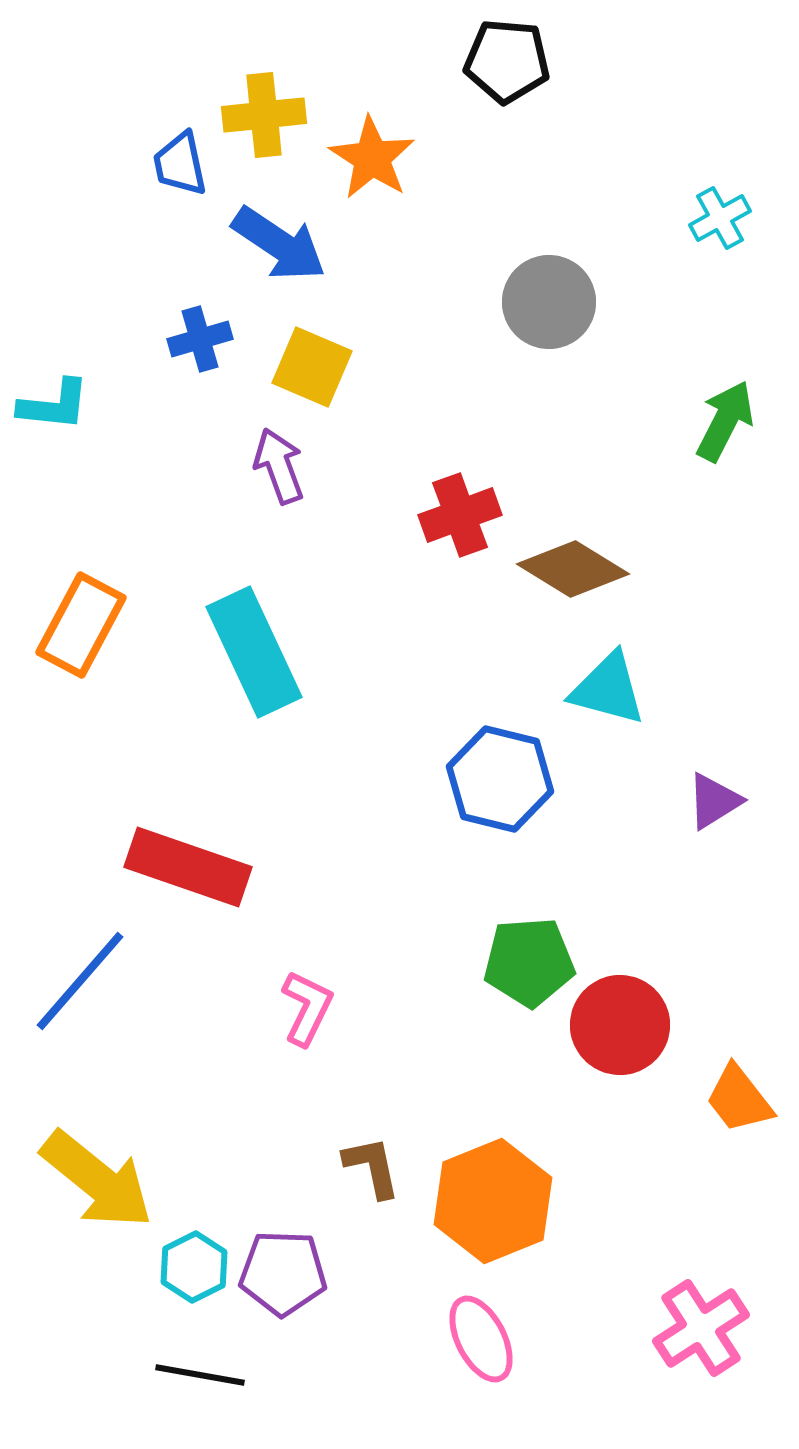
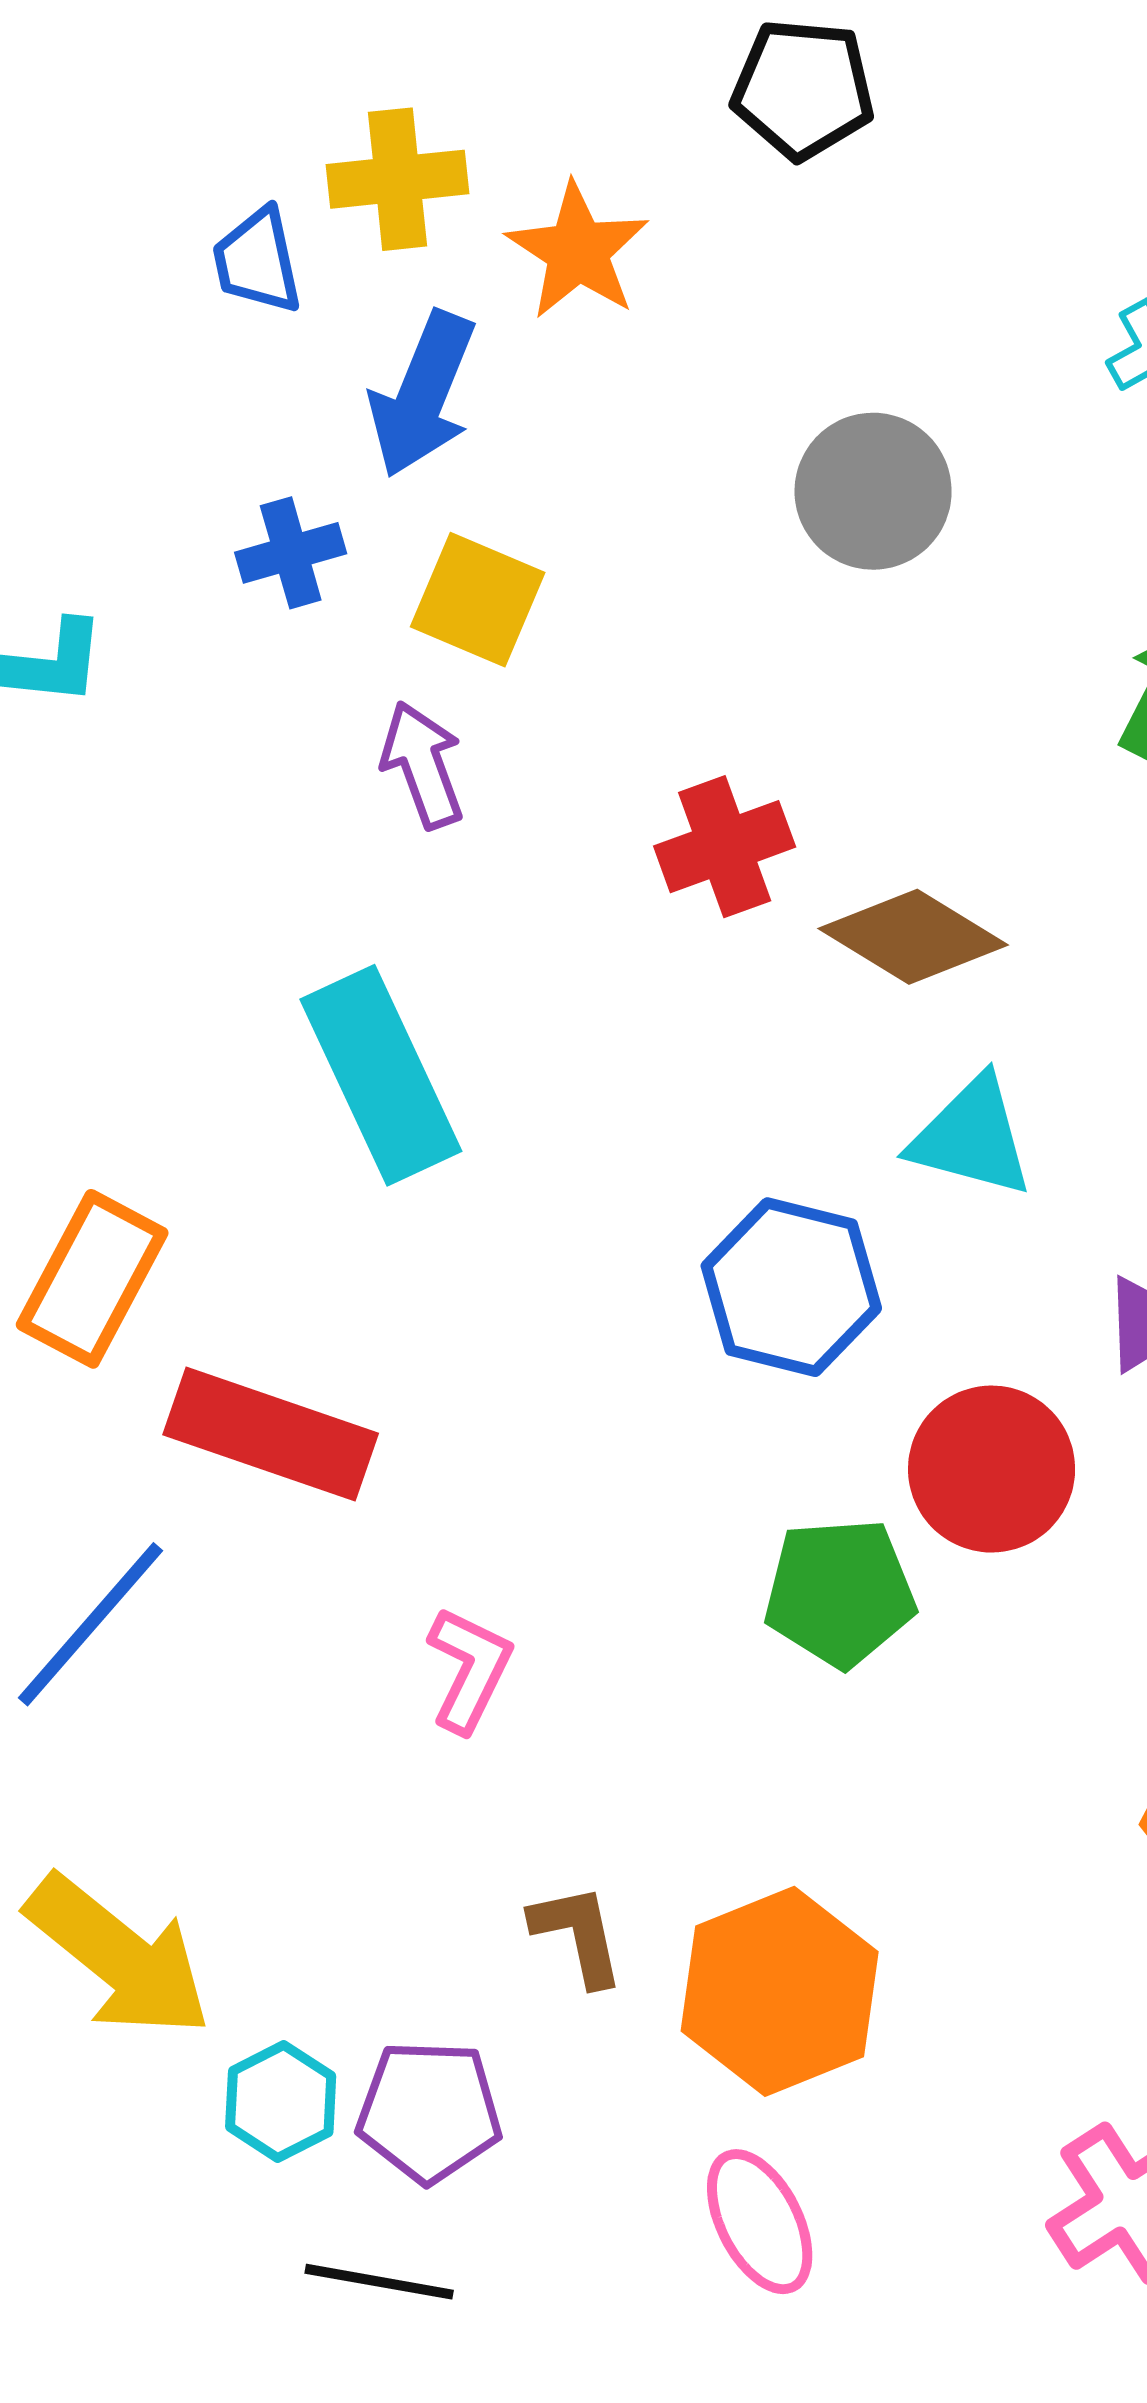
blue arrow: (279, 244) -> (423, 394), turned 78
orange rectangle: (81, 625) -> (92, 1279), moved
red circle: (620, 1025) -> (992, 1469), moved
black line: (200, 1375) -> (379, 2282), moved

